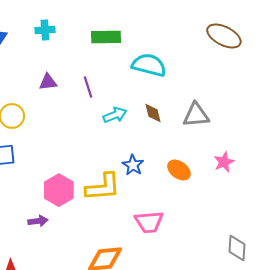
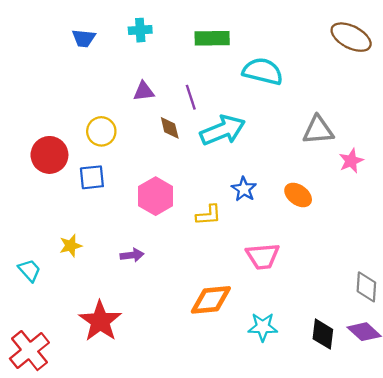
brown diamond: (153, 113) -> (170, 128), moved
cyan arrow: (115, 115) -> (223, 130), size x1.6
pink star: (224, 162) -> (351, 161), moved
yellow L-shape: (103, 187) -> (209, 215), size x0.6
pink hexagon: (59, 190) -> (156, 196), moved

